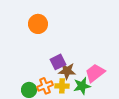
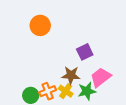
purple square: (58, 62) -> (85, 52), moved
yellow cross: (62, 86) -> (66, 91), turned 32

